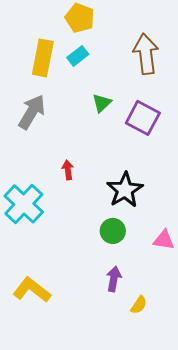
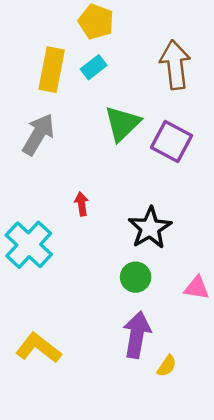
green triangle: (102, 103) -> (122, 124), size x1.6
purple arrow: (114, 279) -> (137, 335), size x1.5

